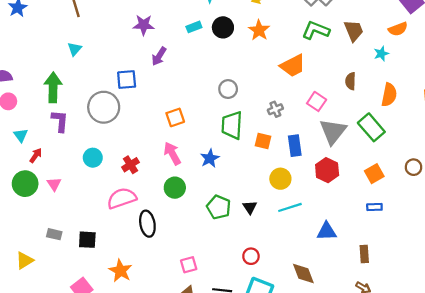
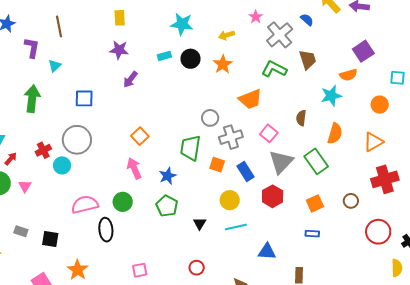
brown trapezoid: (354, 31) -> (308, 60), moved
cyan star: (381, 54) -> (331, 96), size x1.5
blue square: (127, 80) -> (84, 98), moved
gray circle: (228, 89) -> (210, 118), moved
gray circle: (104, 107) -> (77, 140), moved
gray cross: (275, 109) -> (231, 137), size x1.6
orange square: (175, 117) -> (140, 136), turned -30
purple L-shape: (60, 121) -> (32, 48), moved
blue rectangle: (295, 146) -> (245, 171), turned -30
red cross: (130, 165) -> (43, 150), moved
green circle: (175, 188) -> (123, 202), moved
green pentagon: (219, 207) -> (167, 206), moved

